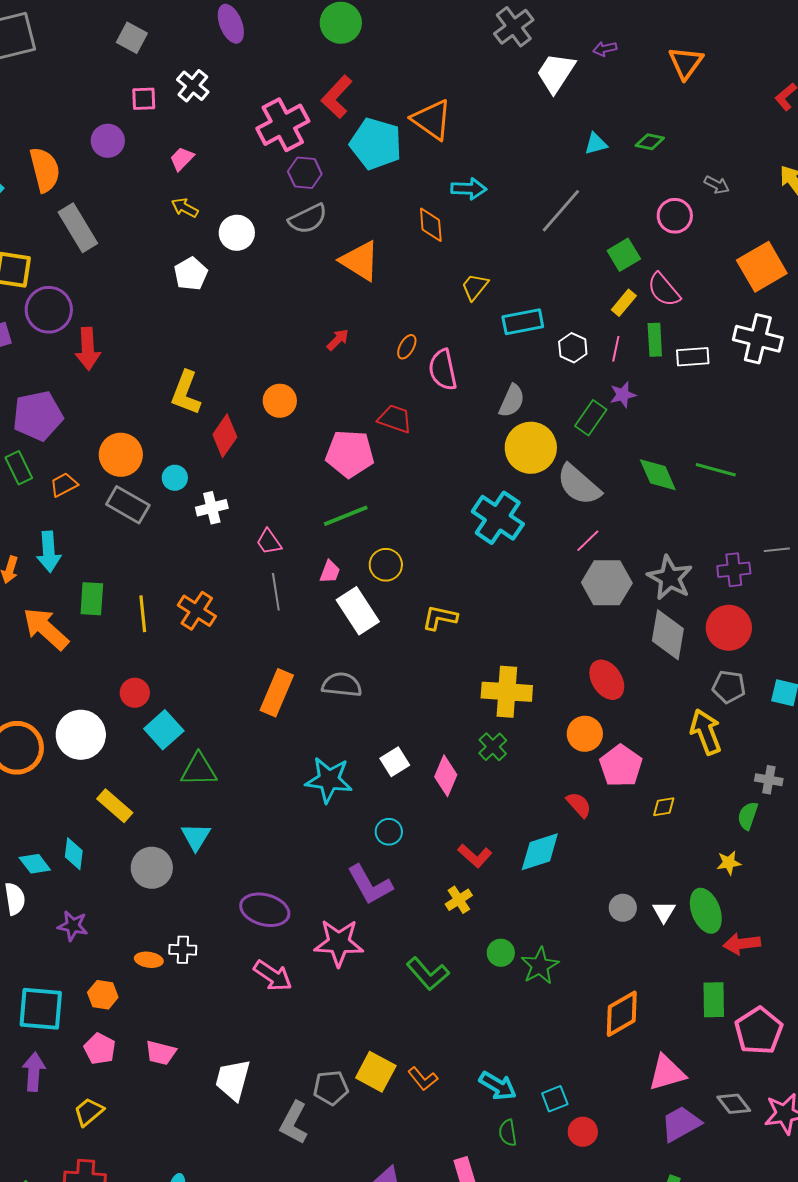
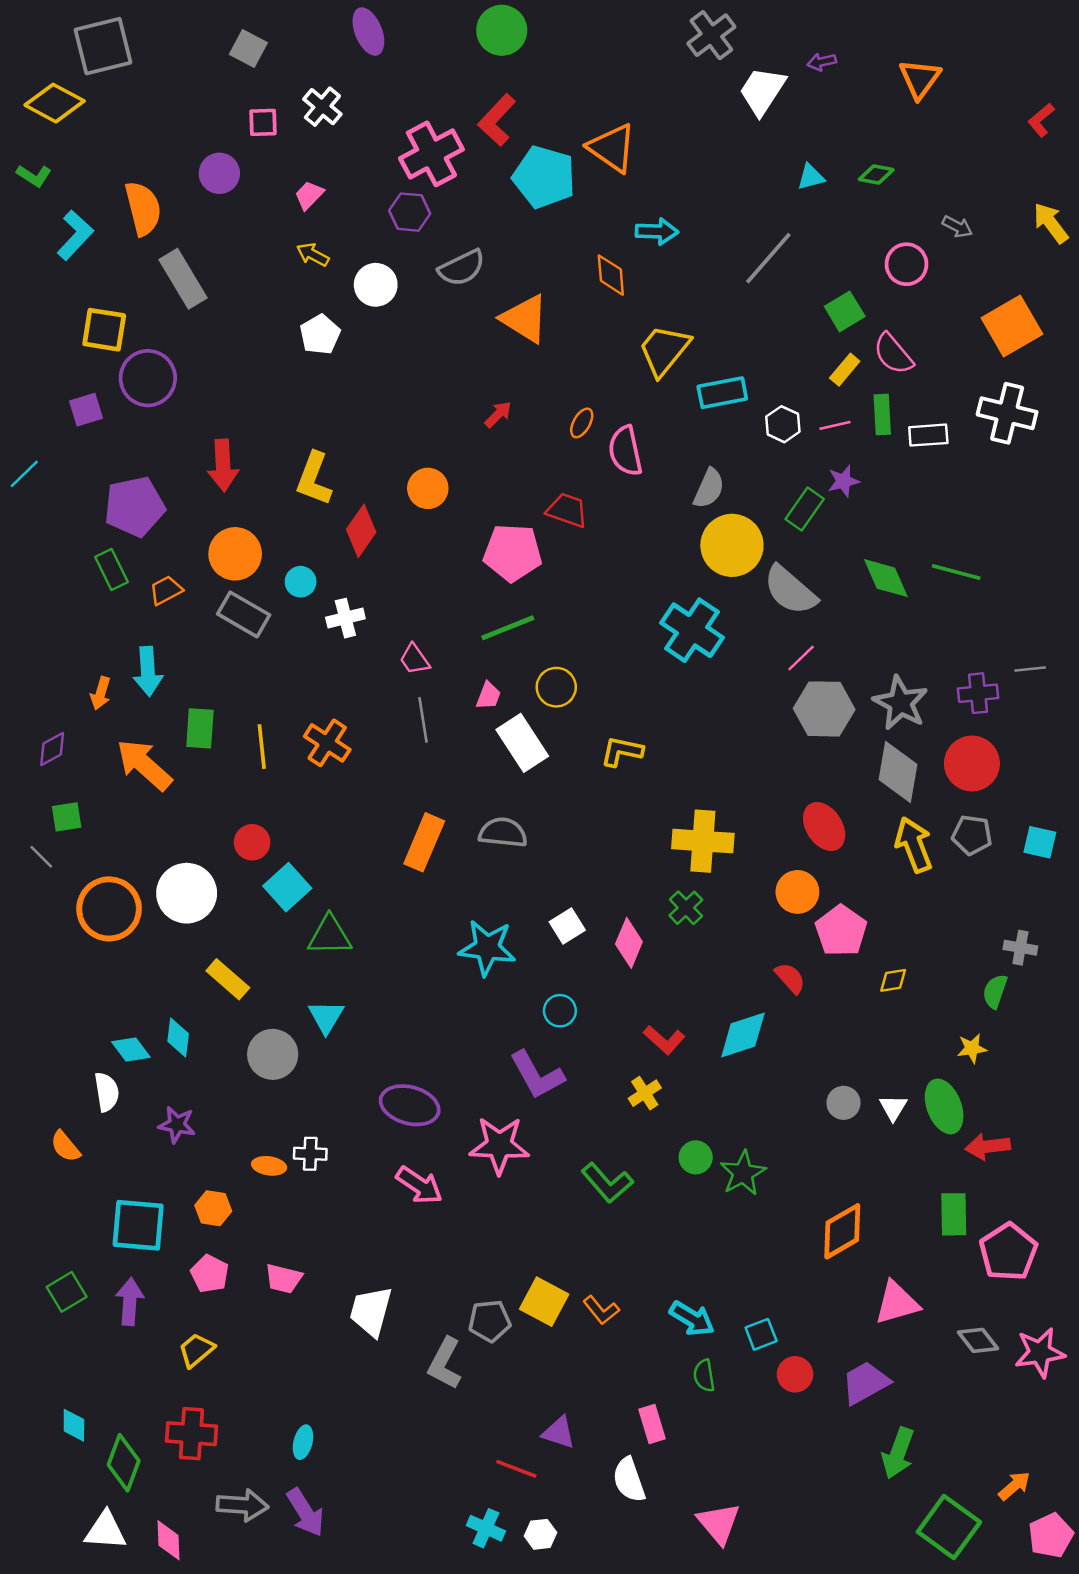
purple hexagon: (305, 173) -> (410, 212), moved
yellow trapezoid: (475, 287) -> (664, 350), size x1.6
red arrow: (88, 349) -> (223, 465), moved
pink line: (616, 349) -> (835, 425), turned 65
yellow arrow: (706, 732) -> (914, 845), moved
purple trapezoid: (681, 1124) -> (865, 1383), moved

